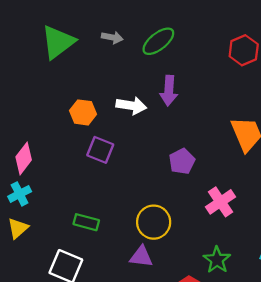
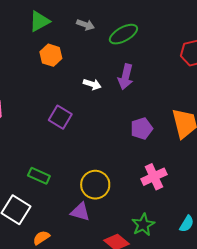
green triangle: (58, 42) -> (39, 21), size x0.7
white arrow: (131, 106) -> (92, 84), size x0.7
orange hexagon: (83, 112) -> (51, 55), moved
purple pentagon: (182, 161) -> (142, 129), moved

